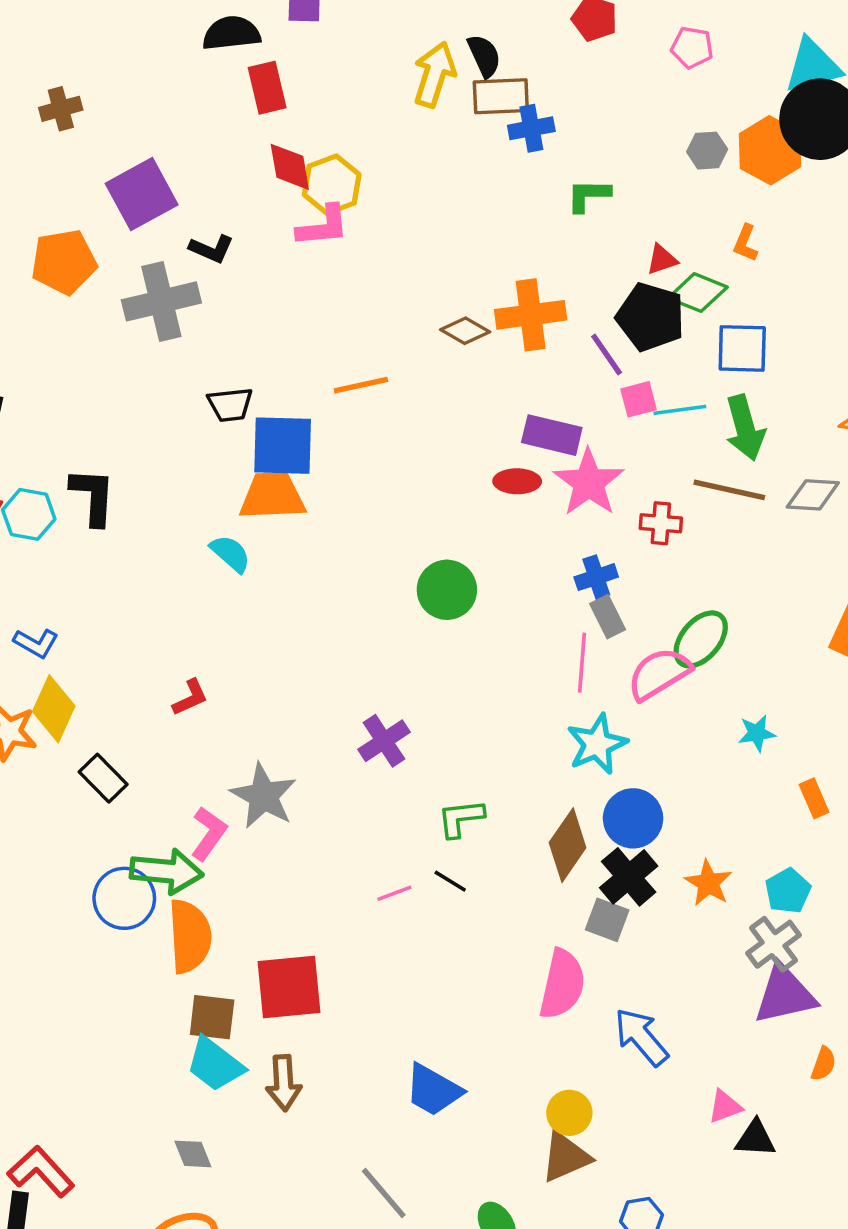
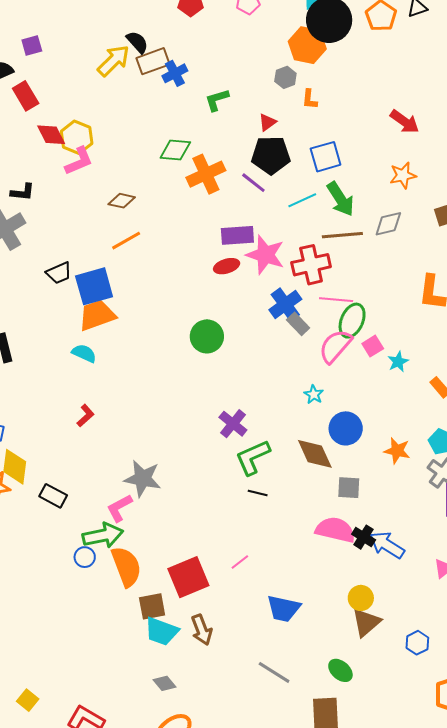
yellow arrow: (434, 74) -> (114, 61), turned 45
gray hexagon: (707, 151) -> (285, 77), moved
green diamond: (698, 293) -> (175, 150), moved
brown diamond: (465, 331) -> (122, 201), moved
pink square: (639, 399) -> (373, 346), moved
red cross: (661, 523) -> (311, 265), size x1.6
blue cross: (596, 577) -> (285, 305), size x1.4
pink line: (582, 663) -> (336, 300), moved, turned -72
red L-shape: (190, 698) -> (86, 416), moved
purple cross: (384, 741) -> (233, 424), moved
cyan star: (597, 744) -> (314, 394), size x0.6
green L-shape: (461, 818) -> (253, 457), size x1.4
pink L-shape: (209, 833) -> (119, 508), turned -136
brown diamond: (568, 845) -> (315, 454), turned -42
black cross: (629, 877) -> (364, 537), moved, size x0.7
pink line: (394, 893) -> (240, 562), moved
blue circle: (124, 898) -> (85, 557), size x0.6
pink semicircle: (562, 984) -> (335, 530), turned -72

